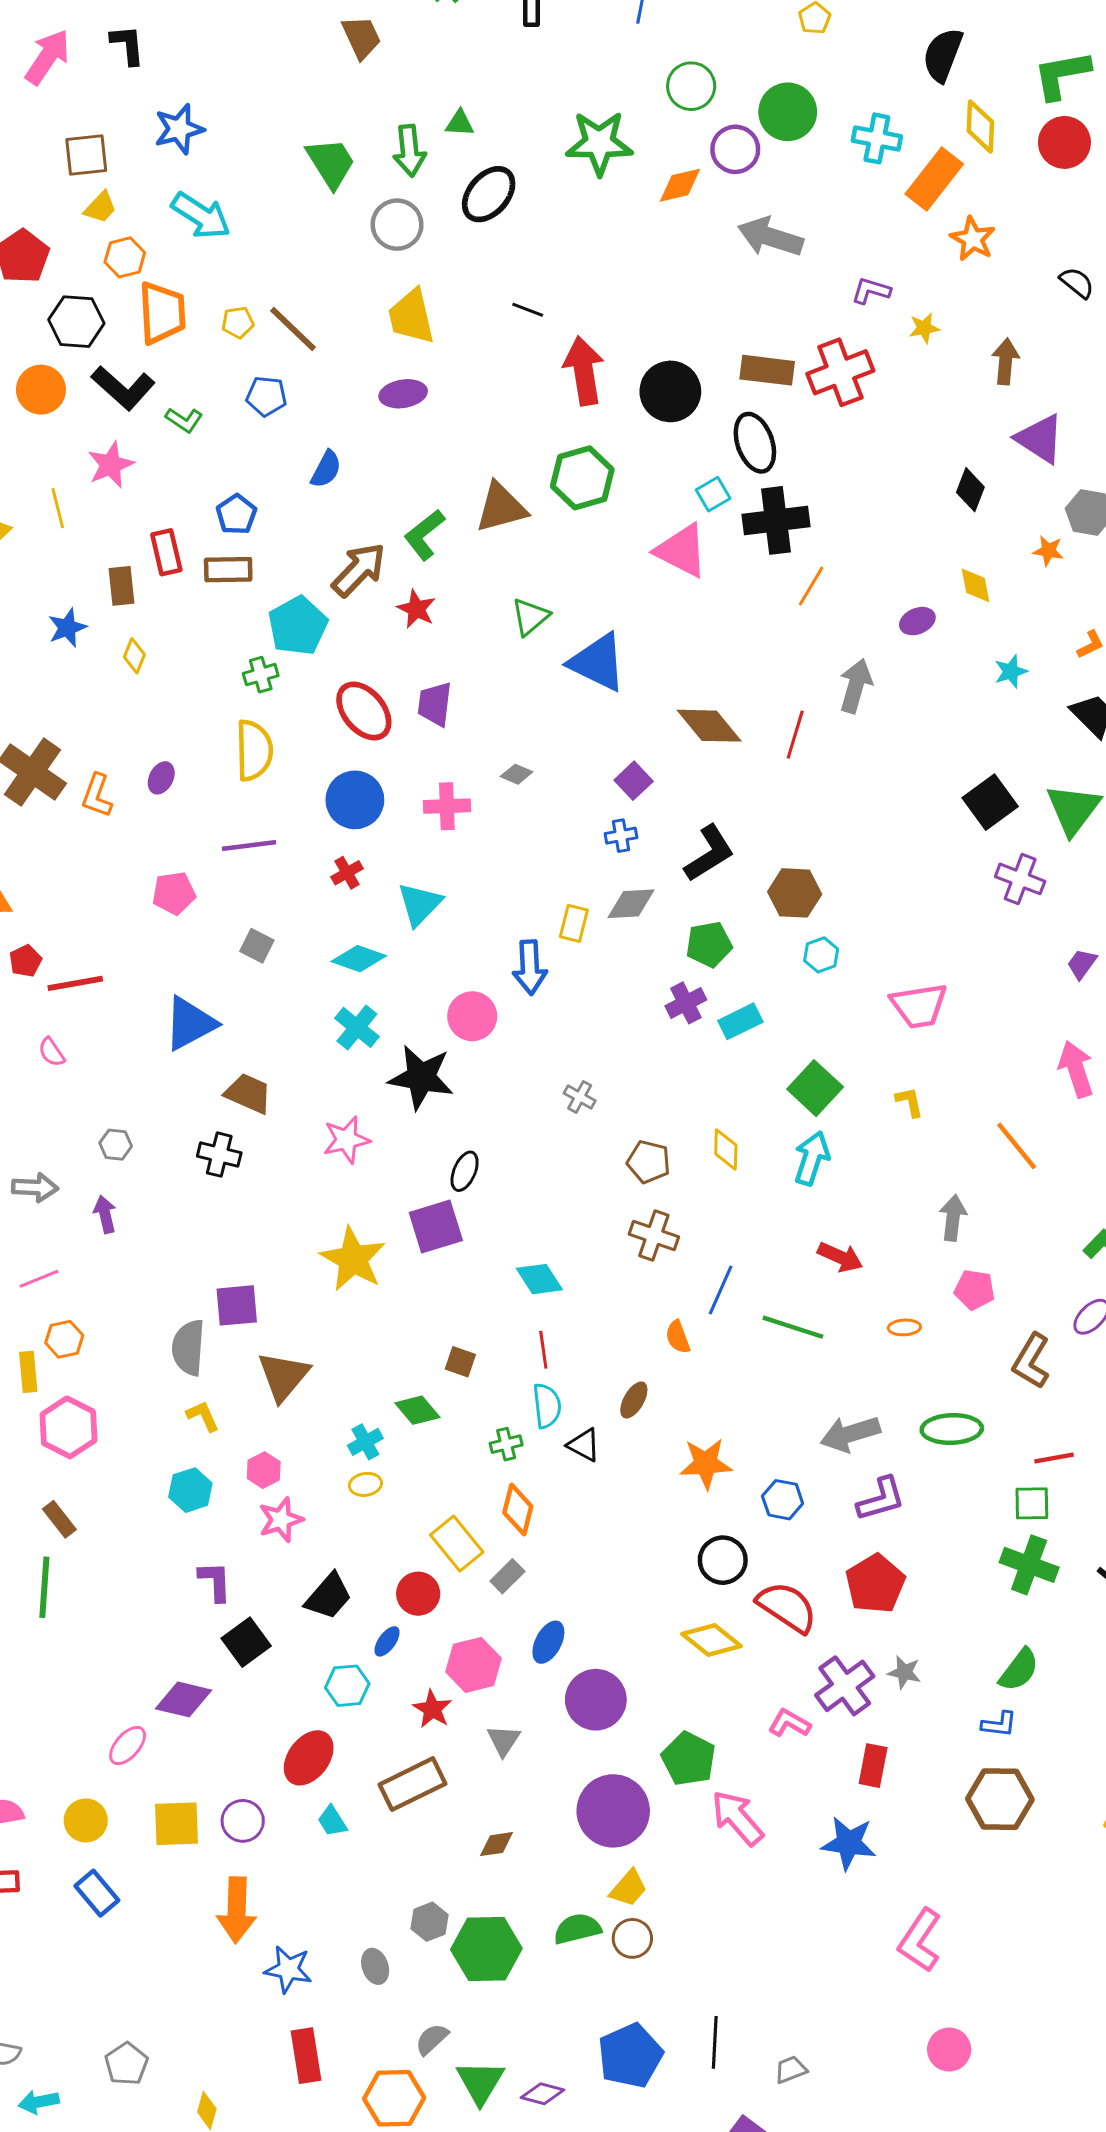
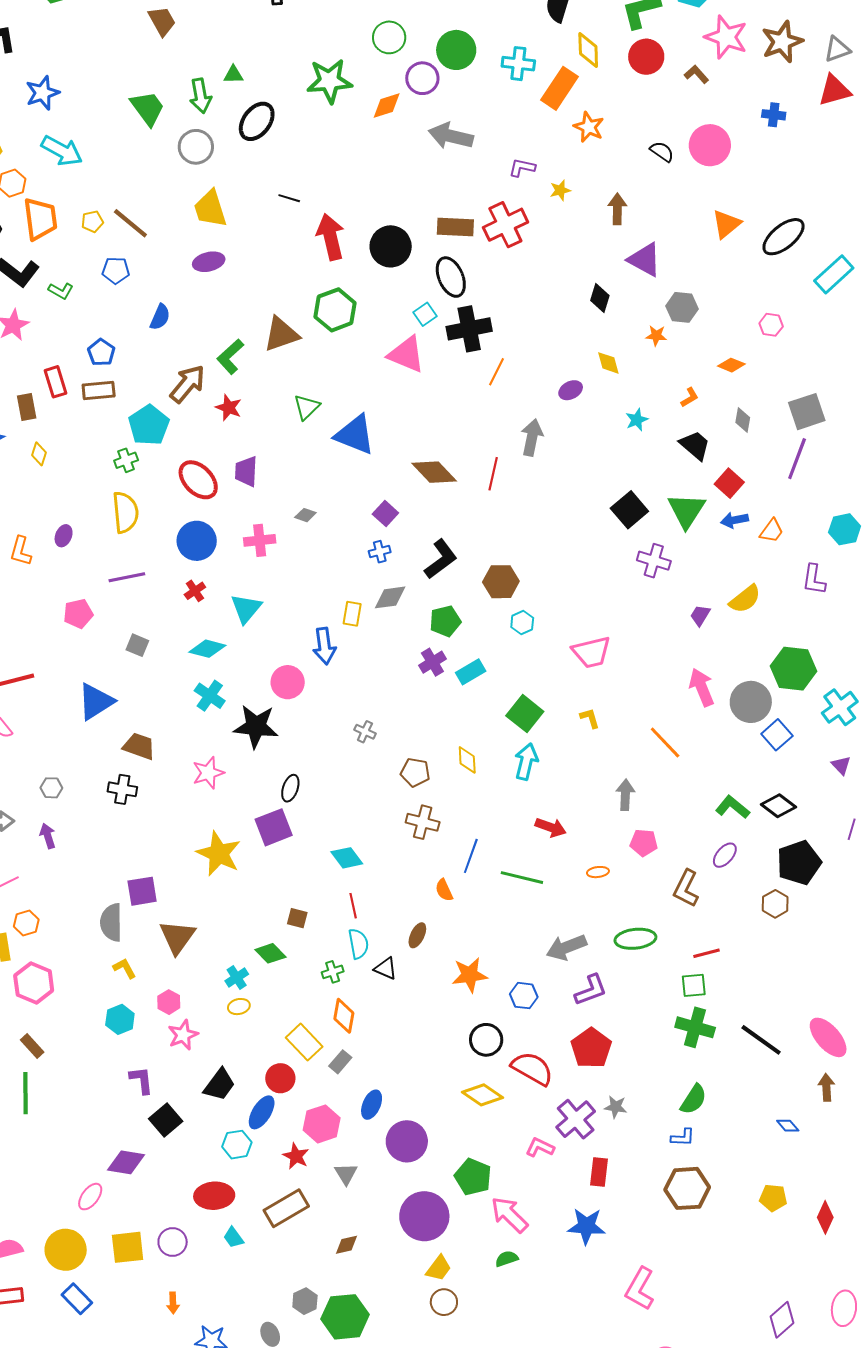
blue ellipse: (387, 1641) -> (262, 1112), size x1.6
red ellipse: (309, 1758) -> (214, 1196), turned 54
yellow circle: (86, 1820) -> (66, 1250), size x1.4
orange arrow: (237, 1910) -> (173, 1303), size x0.5
green semicircle: (577, 1929) -> (507, 1259), moved, size x0.7

